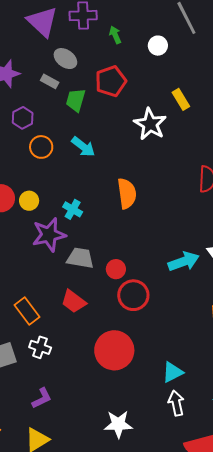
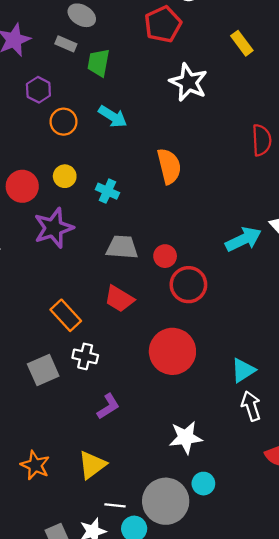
red pentagon: (111, 81) -> (163, 24), moved
yellow rectangle: (181, 99) -> (242, 43), moved
yellow circle: (29, 201) -> (65, 176), moved
purple star: (49, 235) -> (54, 228), moved
purple L-shape: (42, 398) -> (108, 406), moved

